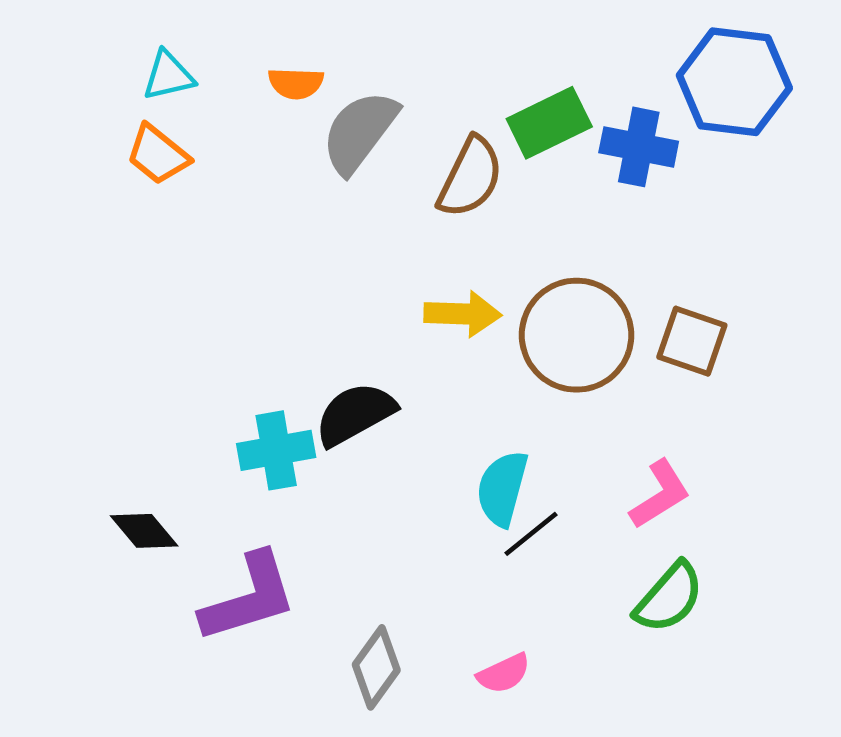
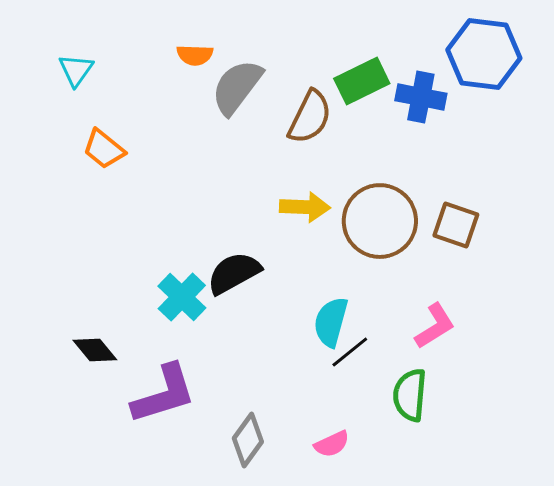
cyan triangle: (168, 76) -> (76, 70), moved, turned -42
orange trapezoid: (158, 155) -> (104, 149), moved
cyan cross: (276, 450) -> (182, 297), turned -36
green semicircle: (669, 598) -> (410, 395), moved, turned 144

